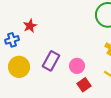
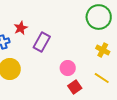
purple rectangle: (51, 61) -> (42, 42), moved

